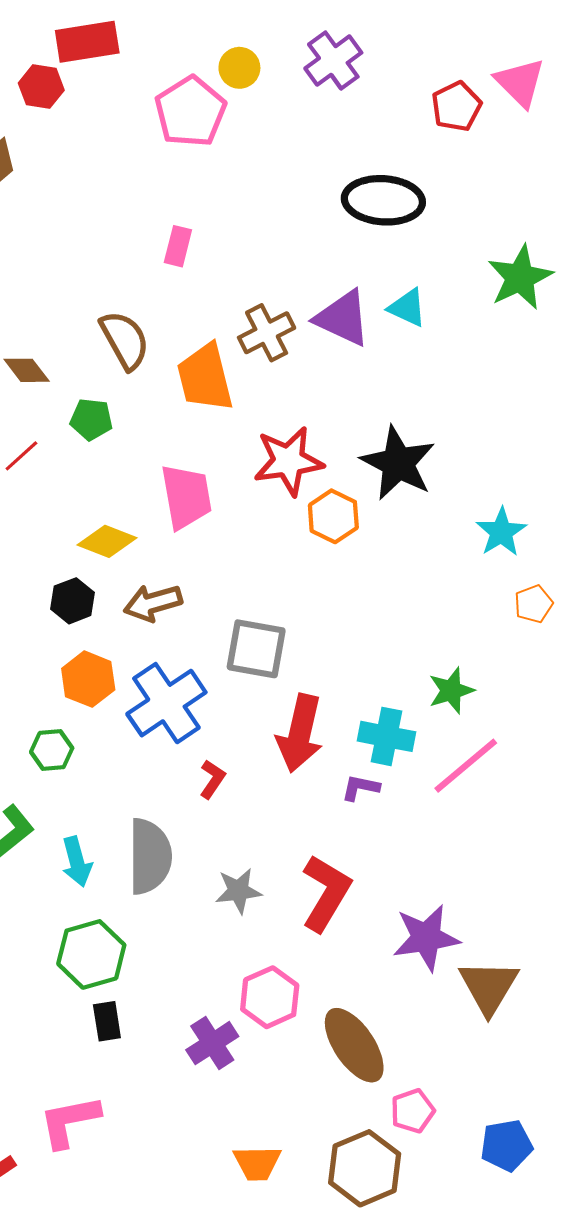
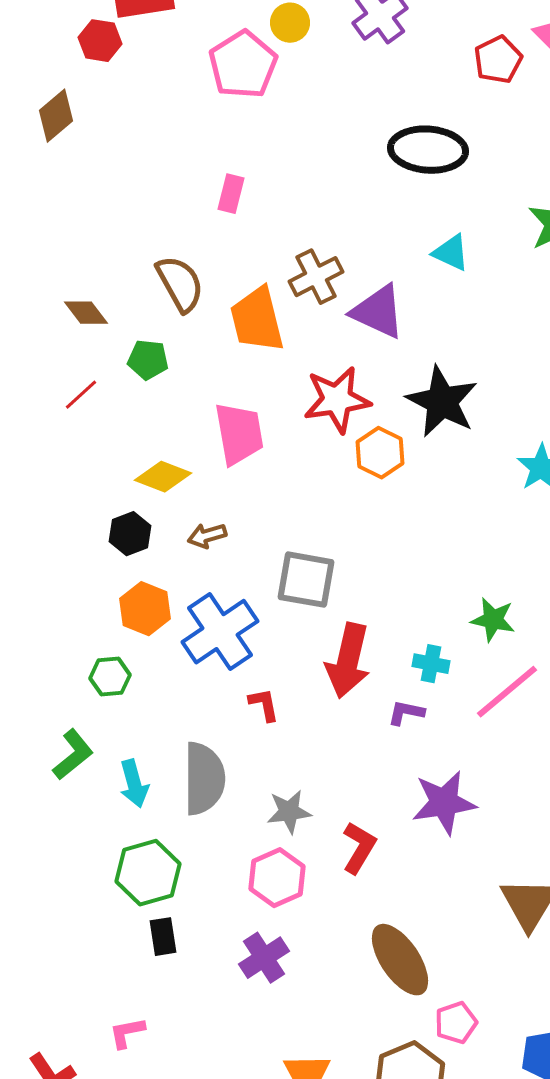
purple triangle: (343, 318) -> (378, 312), moved
brown arrow: (153, 603) -> (207, 536), size x0.7
green star: (451, 691) -> (493, 620), turned 30
cyan cross: (387, 736) -> (431, 664), size x0.7
red L-shape: (212, 779) -> (264, 705), turned -45
red L-shape: (326, 893) -> (359, 848), moved, size x0.7
purple star: (426, 938) -> (444, 803), moved
pink hexagon: (270, 997) -> (277, 878), moved
pink L-shape: (69, 1121) -> (127, 1033), size x0.6

